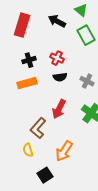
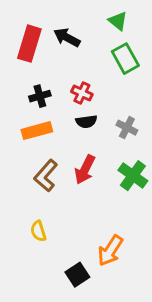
black arrow: (57, 21) -> (67, 38), moved
brown L-shape: (38, 128) -> (46, 176), moved
orange arrow: (64, 151) -> (110, 251), moved
black square: (45, 175) -> (77, 275), moved

